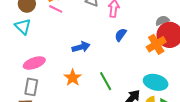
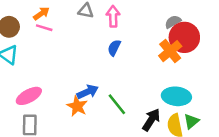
blue semicircle: (121, 35) -> (114, 48), moved
blue arrow: (81, 47) -> (88, 92), moved

